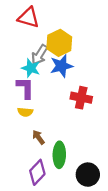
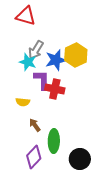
yellow hexagon: (59, 43) -> (76, 55), moved
purple L-shape: (25, 88) -> (42, 80), moved
red cross: (81, 98) -> (55, 89), moved

